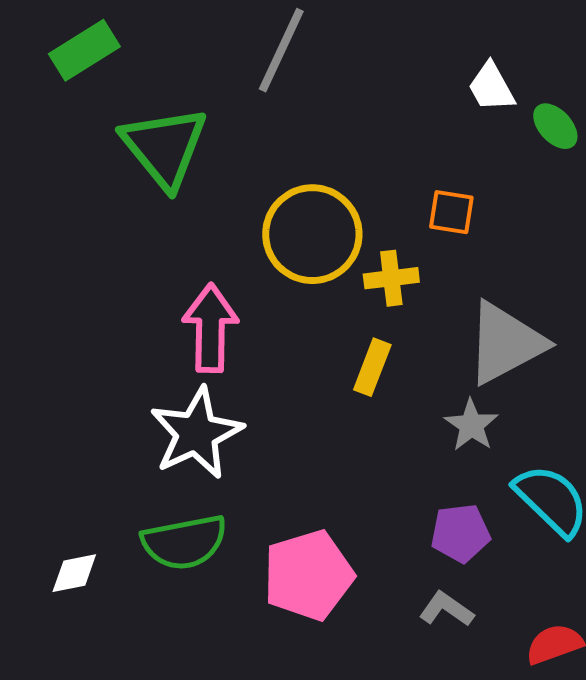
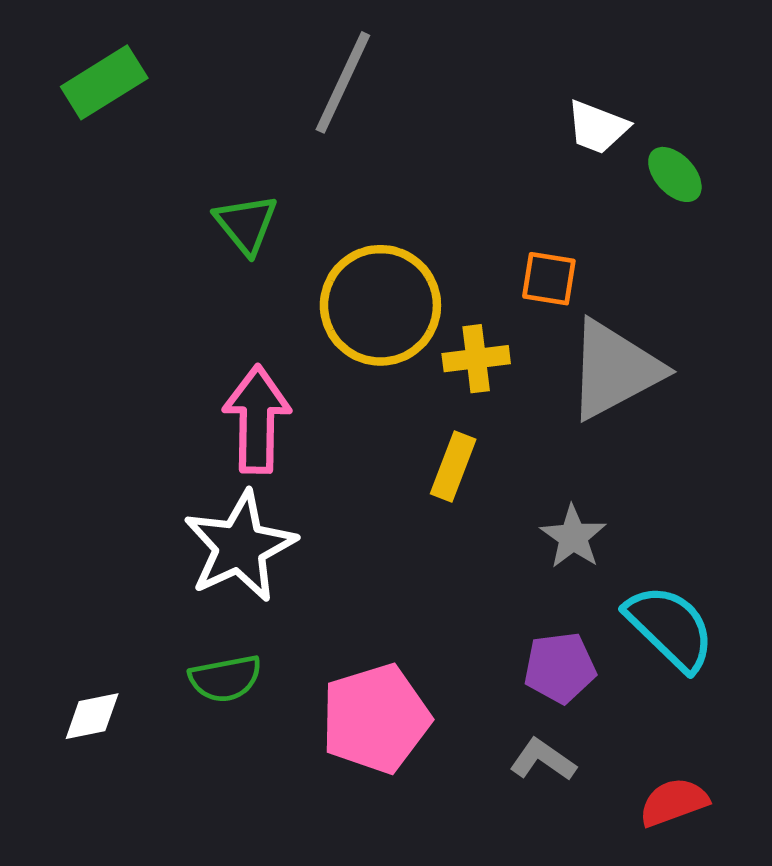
white trapezoid: (491, 87) -> (597, 127), turned -40
green triangle: (164, 147) -> (246, 224), moved, size x0.6
gray triangle: (505, 343) -> (614, 370), moved
green semicircle: (184, 542) -> (225, 679), size x0.7

